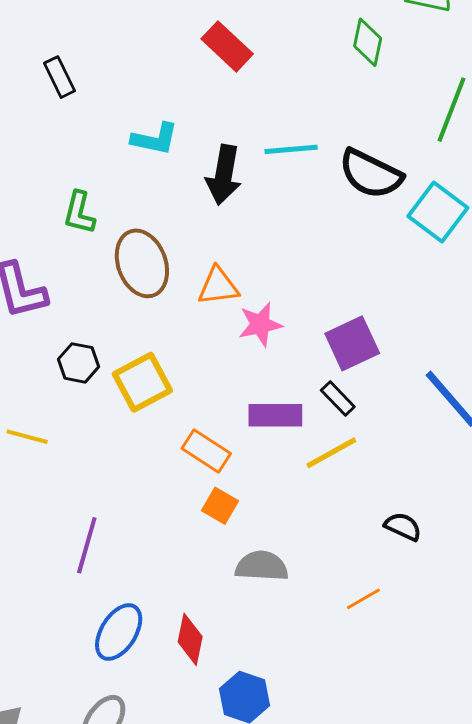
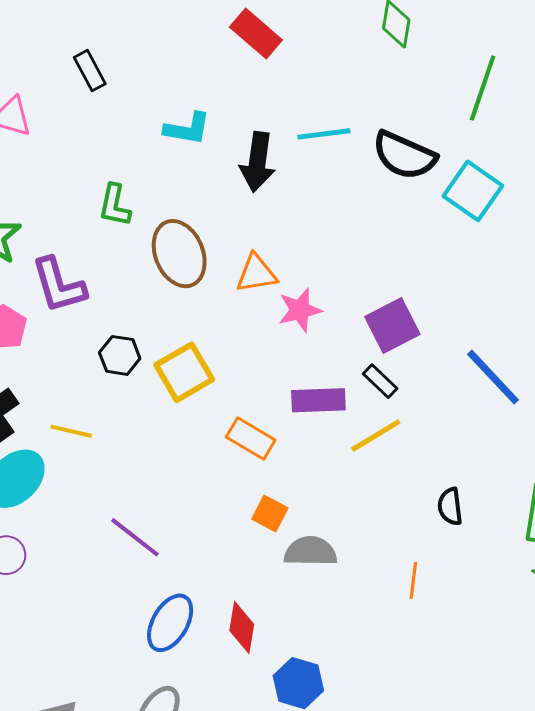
orange square: (220, 506) -> (270, 513), moved
black semicircle: (403, 527) -> (450, 507), turned -120
purple line: (87, 545) -> (135, 537), turned -66
orange line: (363, 599) -> (413, 580), turned -51

